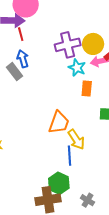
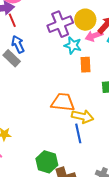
orange trapezoid: (59, 122) -> (63, 102), turned -95
yellow arrow: (76, 140) -> (83, 117), turned -35
green hexagon: (59, 183) -> (47, 162), moved

